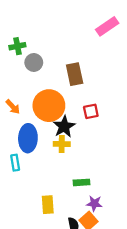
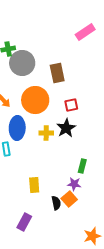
gray circle: (34, 62) -> (22, 63), size x1.6
black star: (64, 127) -> (66, 128), moved
green rectangle: (82, 182) -> (82, 166), moved, turned -72

